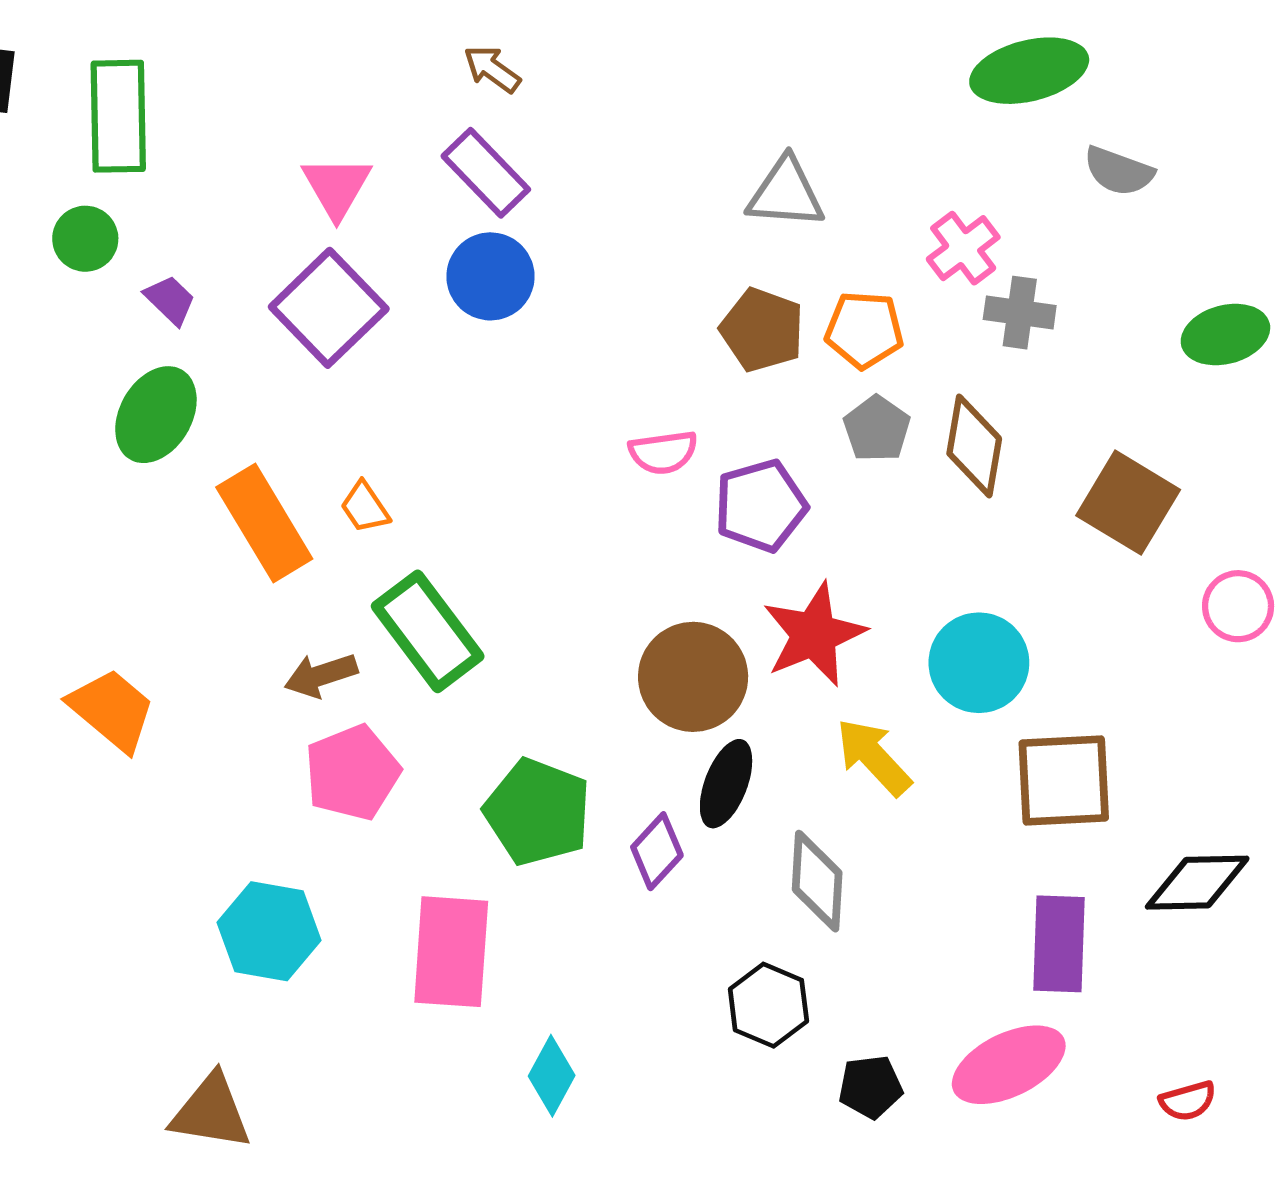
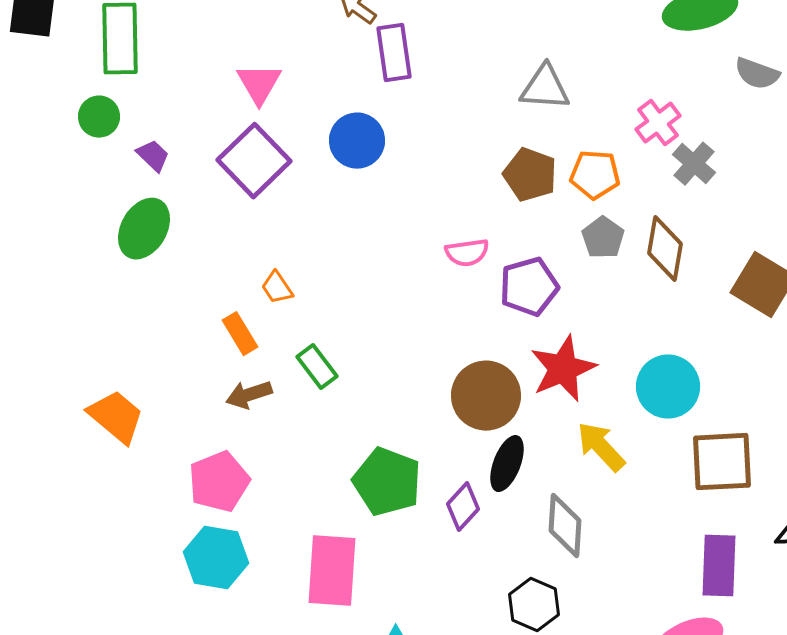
purple rectangle: (486, 173) -> (394, 53), moved, turned 36
gray cross: (1020, 313) -> (694, 164), turned 33
orange rectangle: (264, 523) -> (240, 334), moved, size x0.6
green rectangle: (428, 631) -> (317, 367), size x0.6
pink pentagon: (352, 773) -> (219, 482), moved

